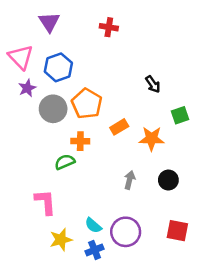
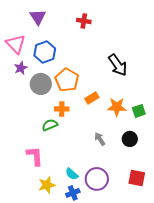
black arrow: (153, 84) -> (118, 65), size x1.6
green square: (180, 115) -> (139, 111), moved
gray arrow: (130, 180) -> (100, 139), turned -48

